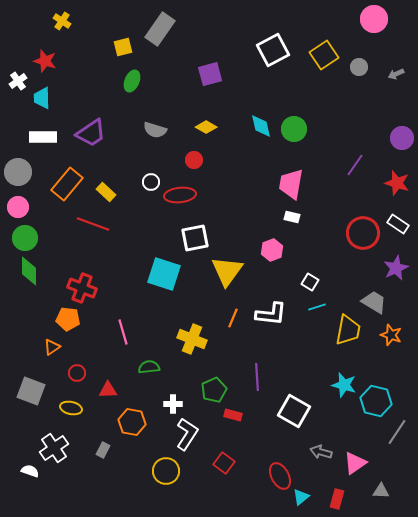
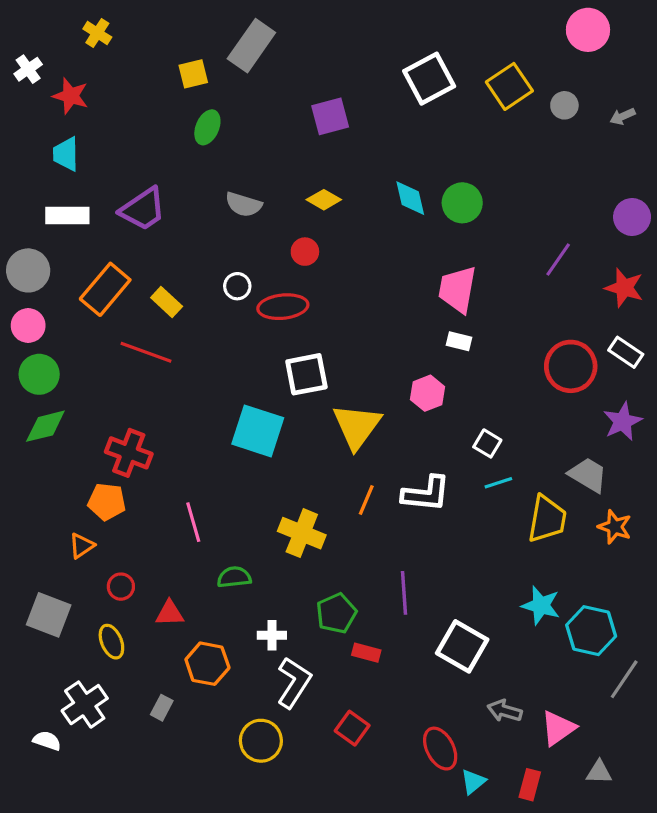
white cross: (18, 81) -> (28, 69), moved
green diamond: (29, 271) -> (45, 426), turned 76
yellow ellipse: (71, 408) -> (111, 642), turned 55

